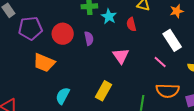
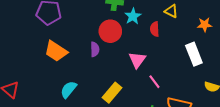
red circle: (63, 34) -> (110, 31), moved
purple semicircle: (89, 38) -> (95, 49), moved
pink line: (160, 62) -> (154, 82), moved

